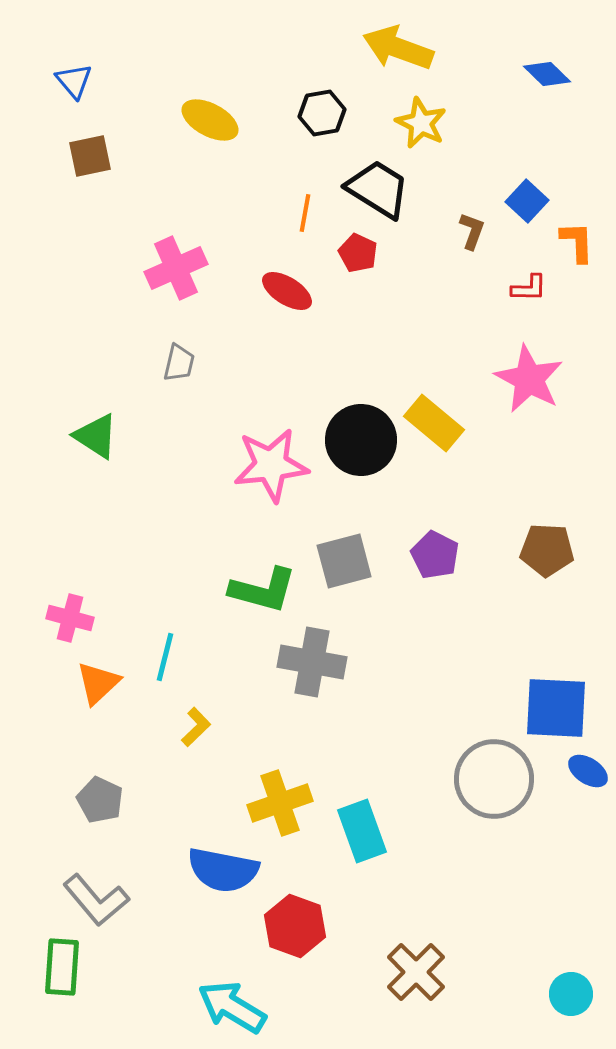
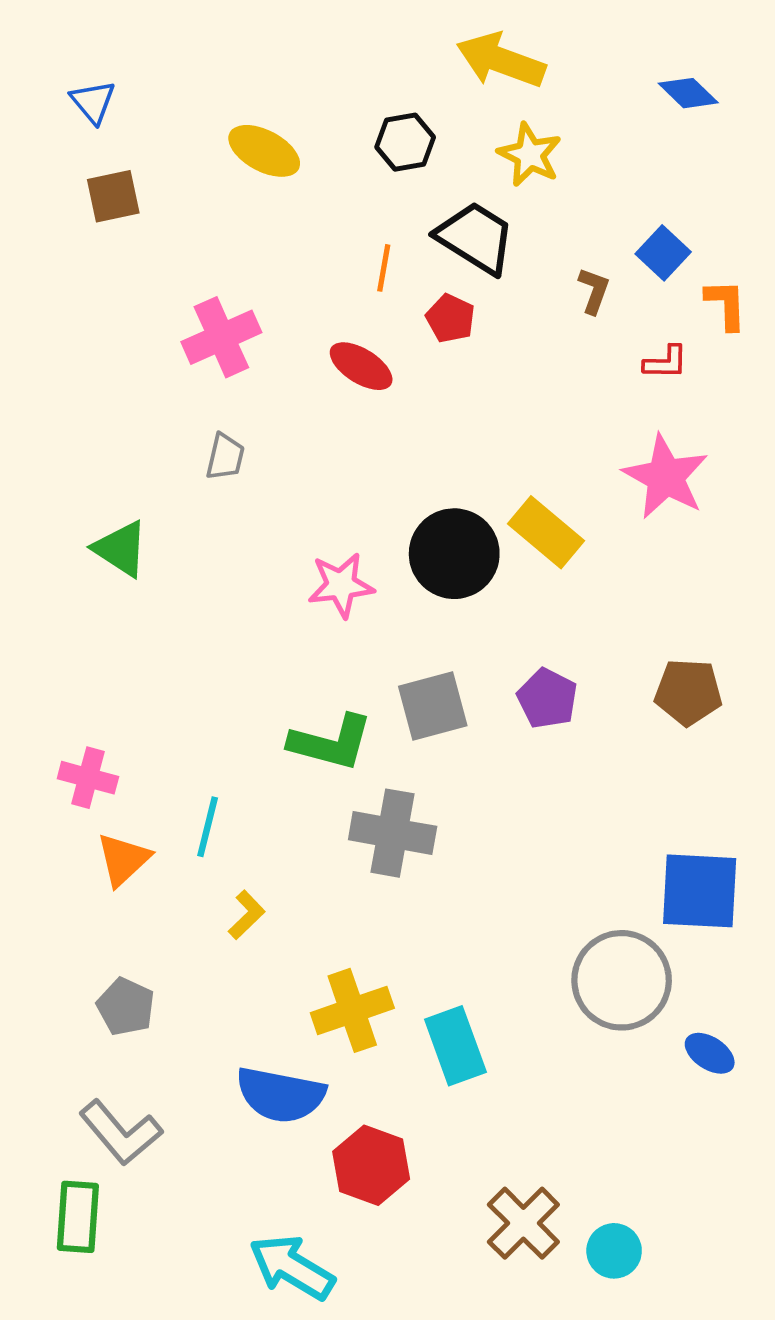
pink star: (271, 465) -> (341, 585), size x0.7
blue ellipse: (588, 771) -> (710, 1053), moved
cyan circle: (571, 994) -> (614, 1251), moved

